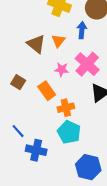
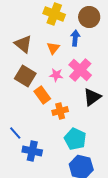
brown triangle: (36, 44) -> (23, 44), moved
brown square: (18, 82) -> (25, 76), moved, size x1.5
cyan pentagon: (69, 132) -> (75, 139), moved

